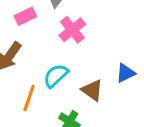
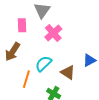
pink rectangle: (25, 16) -> (22, 25), turned -64

